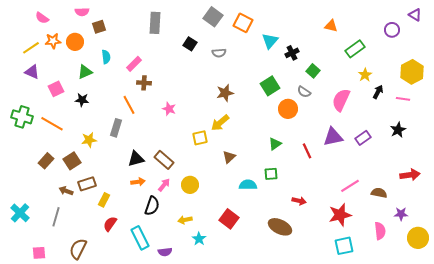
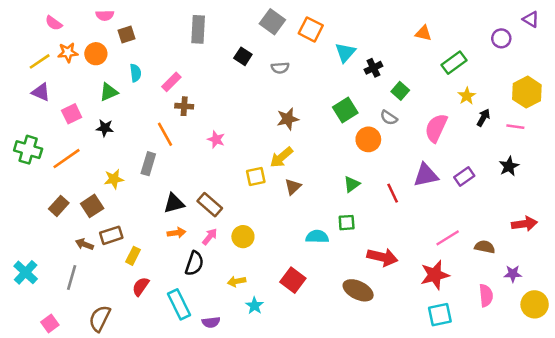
orange line: (52, 124) -> (66, 159), turned -65
brown triangle: (229, 157) -> (293, 187), moved
red arrow: (299, 201) -> (382, 257), size x1.6
pink square: (39, 253) -> (50, 324), turned -32

